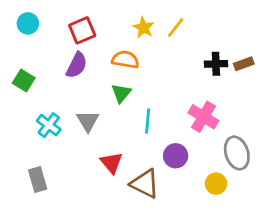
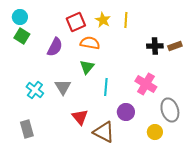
yellow line: (176, 28) -> (126, 20), turned -35
red square: (82, 30) -> (76, 22), moved
green square: (24, 81) -> (22, 36), moved

